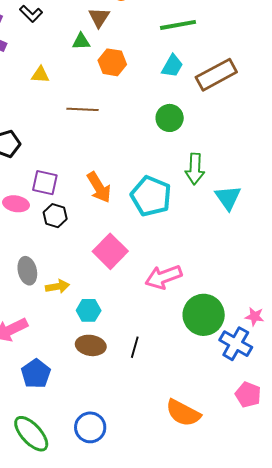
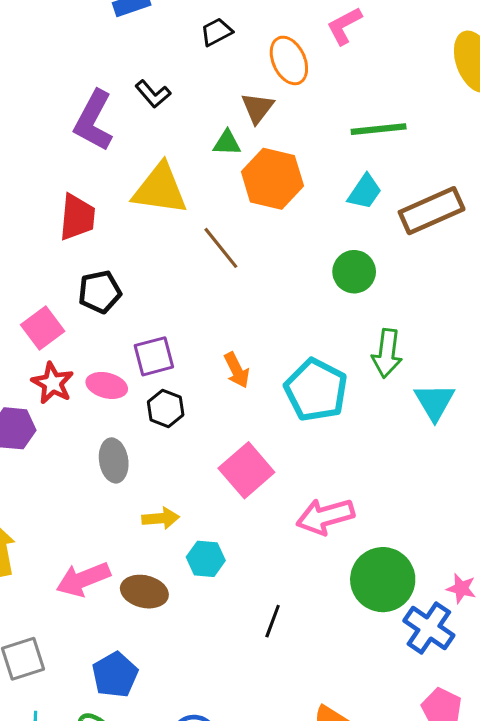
orange hexagon: (112, 62) -> (272, 179), size x1.4
yellow triangle: (40, 75) -> (160, 189), size x2.0
brown line: (83, 109) -> (221, 248), turned 44
purple square: (45, 183) -> (154, 356), turned -32
orange arrow: (99, 187) -> (237, 370), size x0.7
gray ellipse: (27, 271) -> (114, 460), moved
brown ellipse: (91, 345) -> (144, 592), moved
blue pentagon: (36, 374) -> (115, 675), moved

